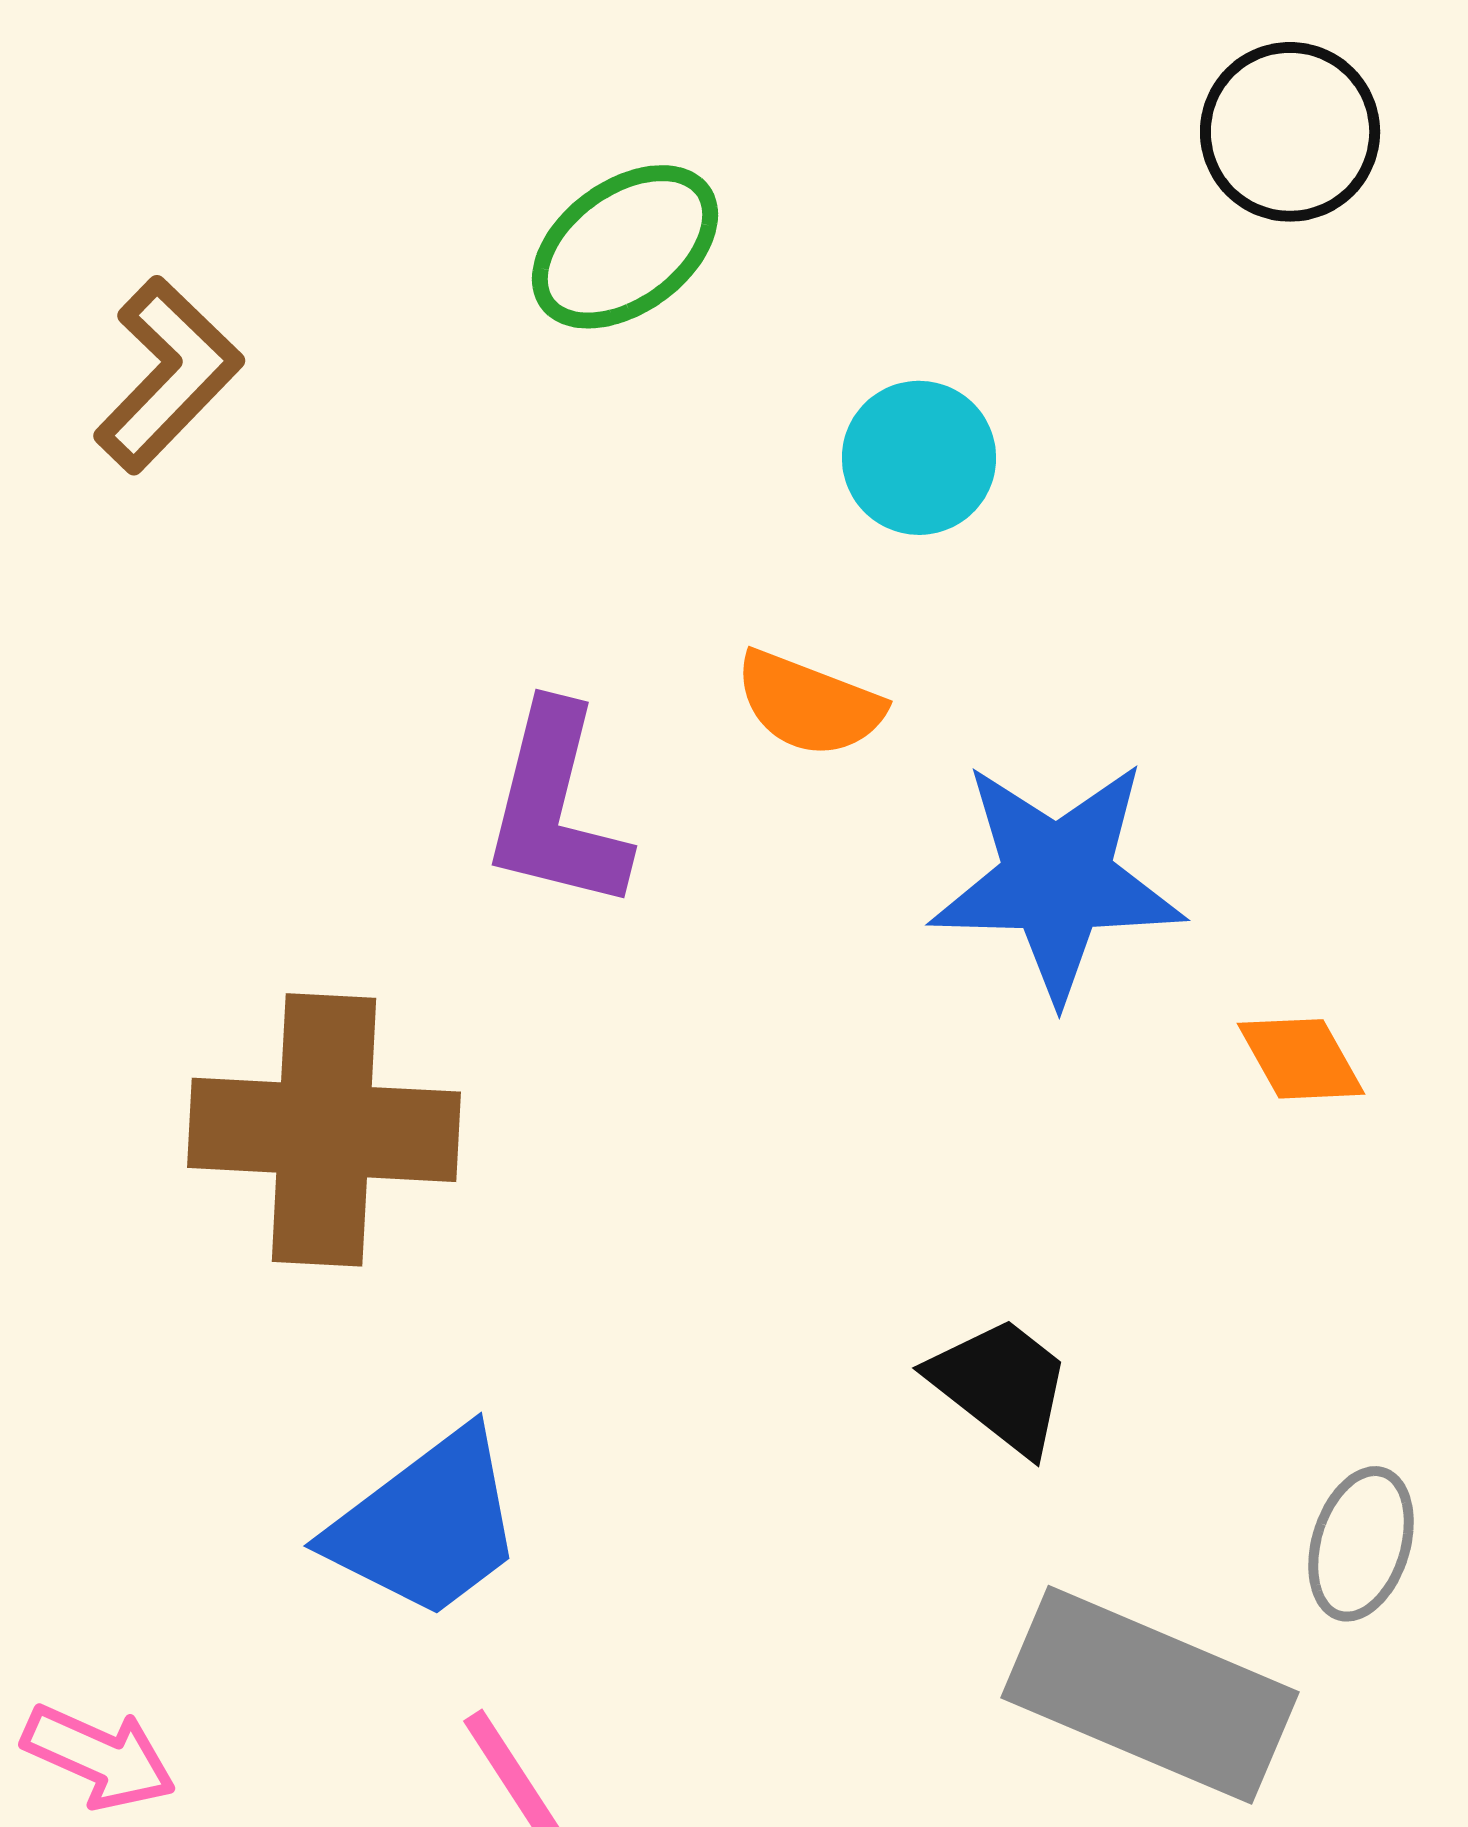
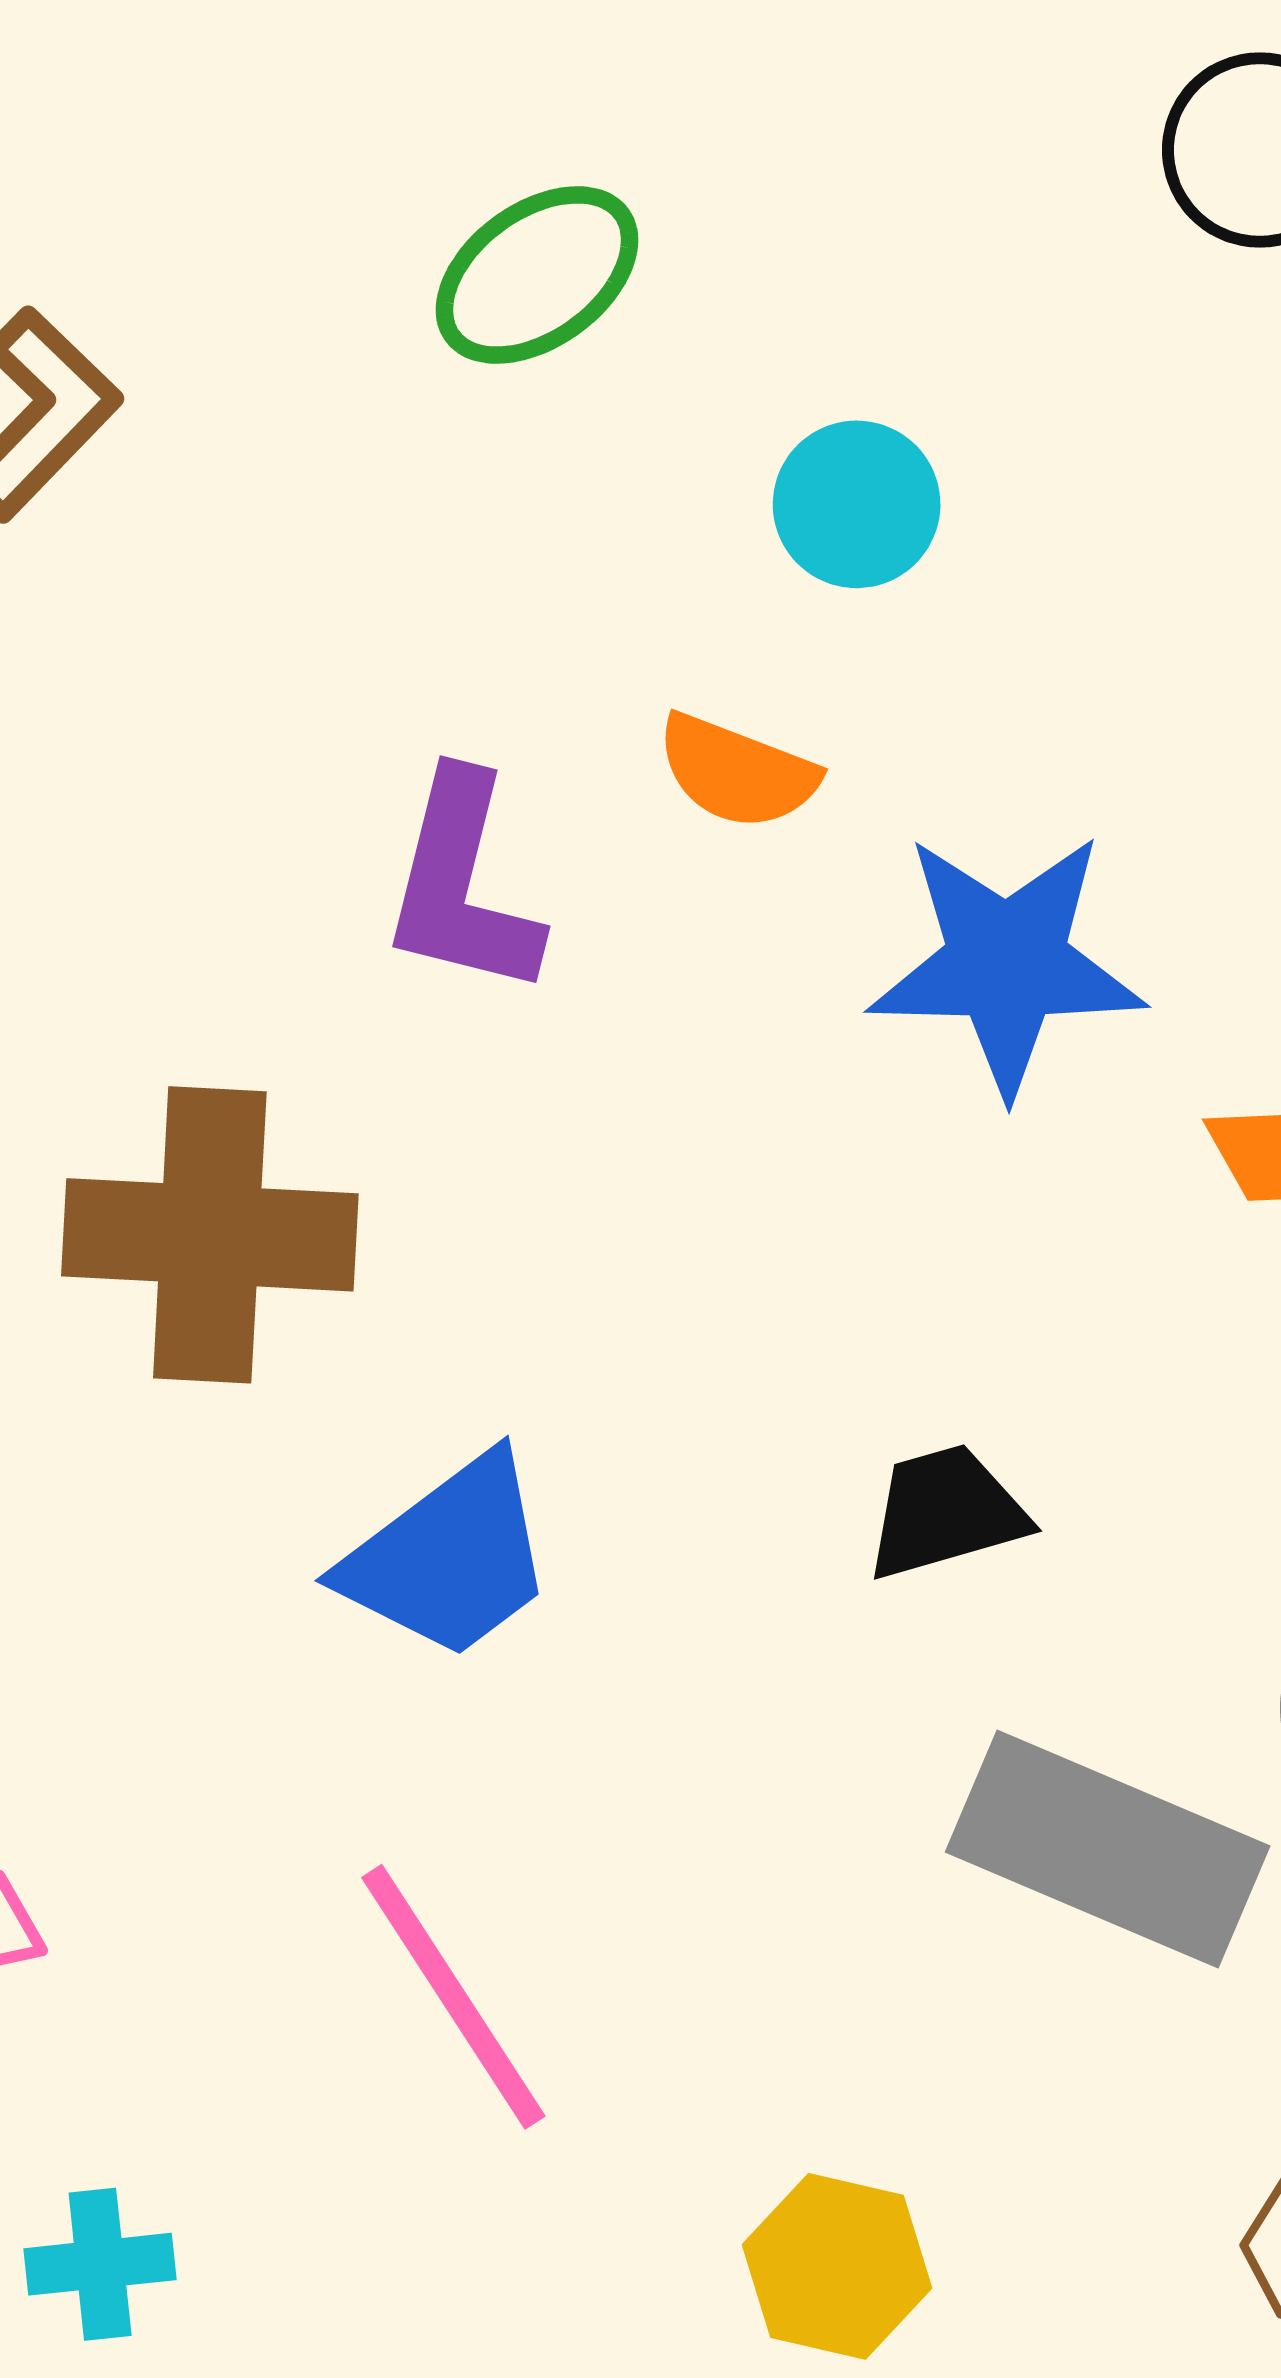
black trapezoid: (1001, 1385) -> (946, 1512), turned -54
blue trapezoid: (427, 1525) -> (449, 1558), moved

